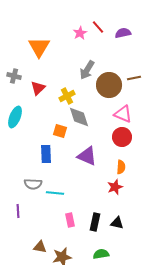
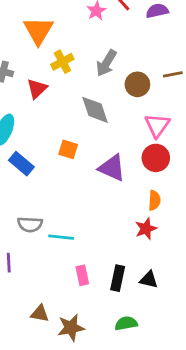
brown circle: (109, 85) -> (137, 84), size x0.7
yellow cross: (67, 96) -> (62, 62), moved
pink triangle: (123, 114) -> (157, 125), turned 42
gray diamond: (79, 117) -> (95, 110), moved
blue rectangle: (46, 154) -> (21, 164), moved, turned -48
purple triangle: (87, 156) -> (112, 168), moved

